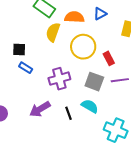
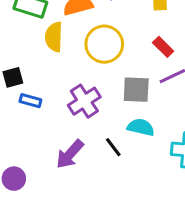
red rectangle: (109, 58) -> (163, 47), moved

